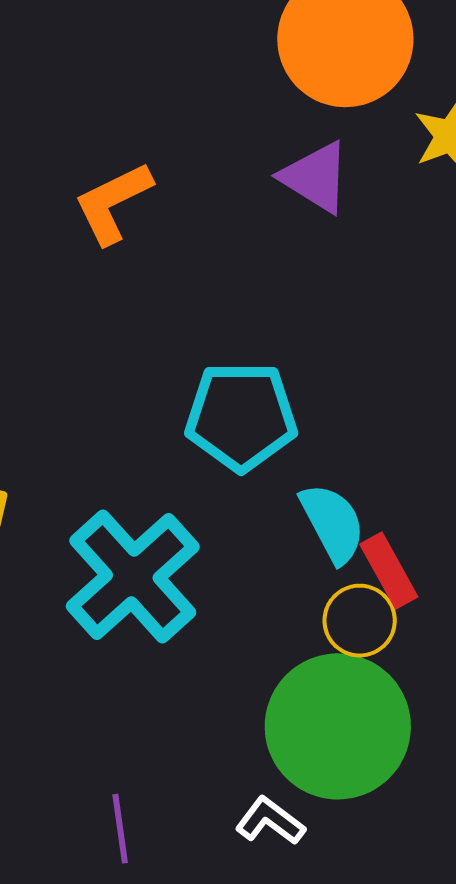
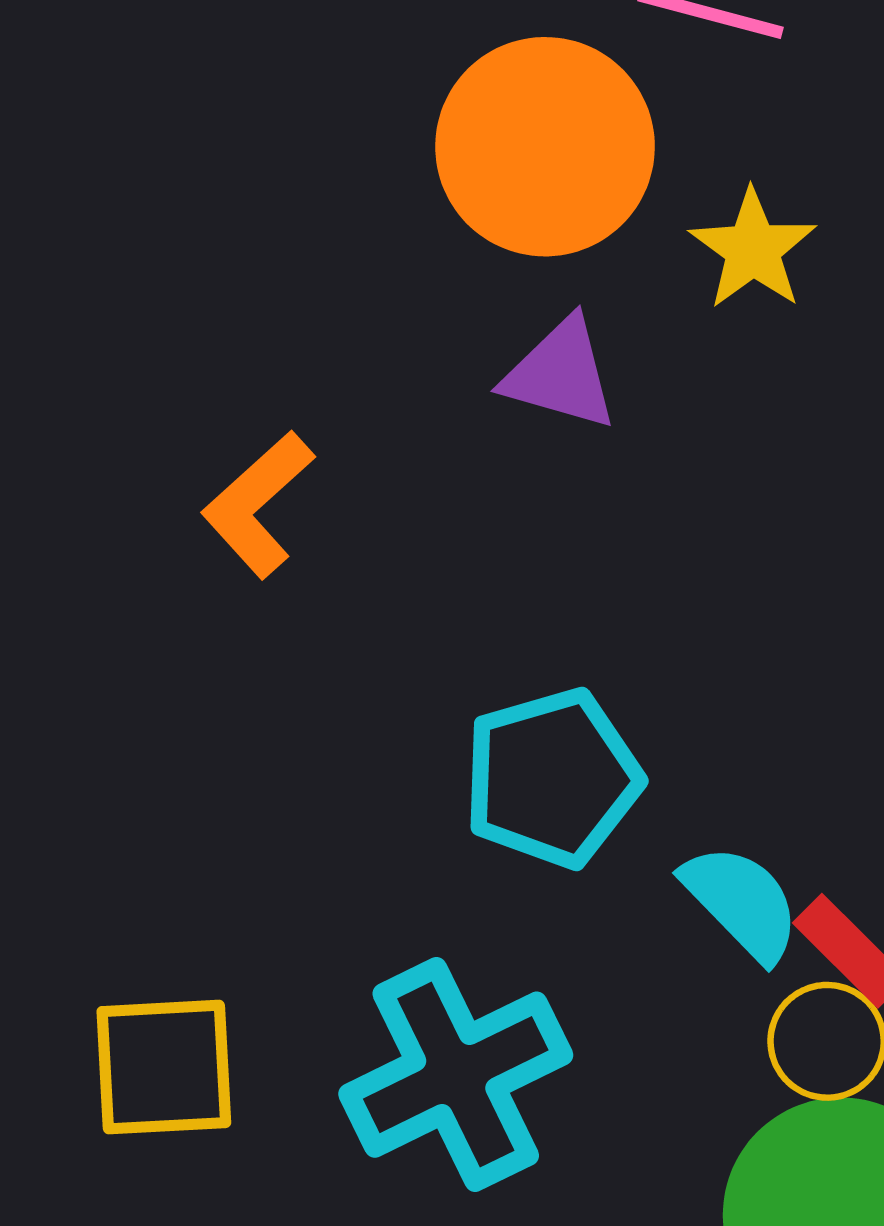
cyan cross: (133, 577) -> (456, 1075), turned 32

